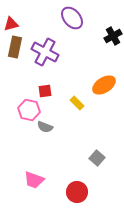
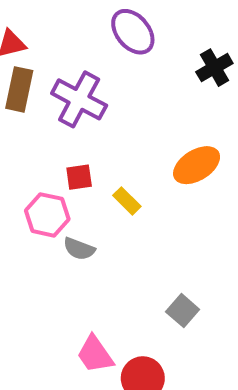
yellow rectangle: (77, 103) -> (127, 201), moved
pink trapezoid: (34, 180) -> (95, 354), moved, turned 35

